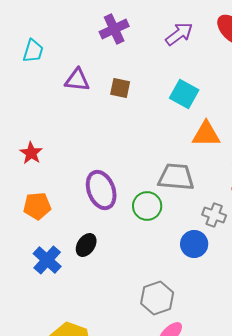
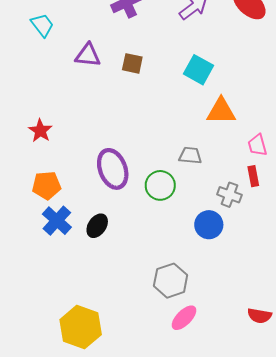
cyan trapezoid: (33, 51) -> (42, 25), turned -55
gray trapezoid: (176, 177) -> (190, 155), size x0.6
blue cross: (47, 260) -> (57, 221), moved

